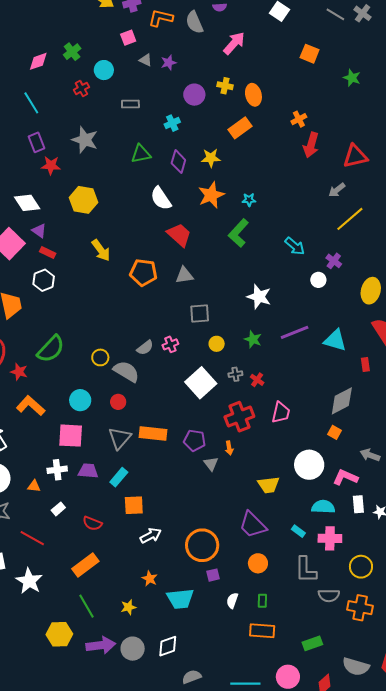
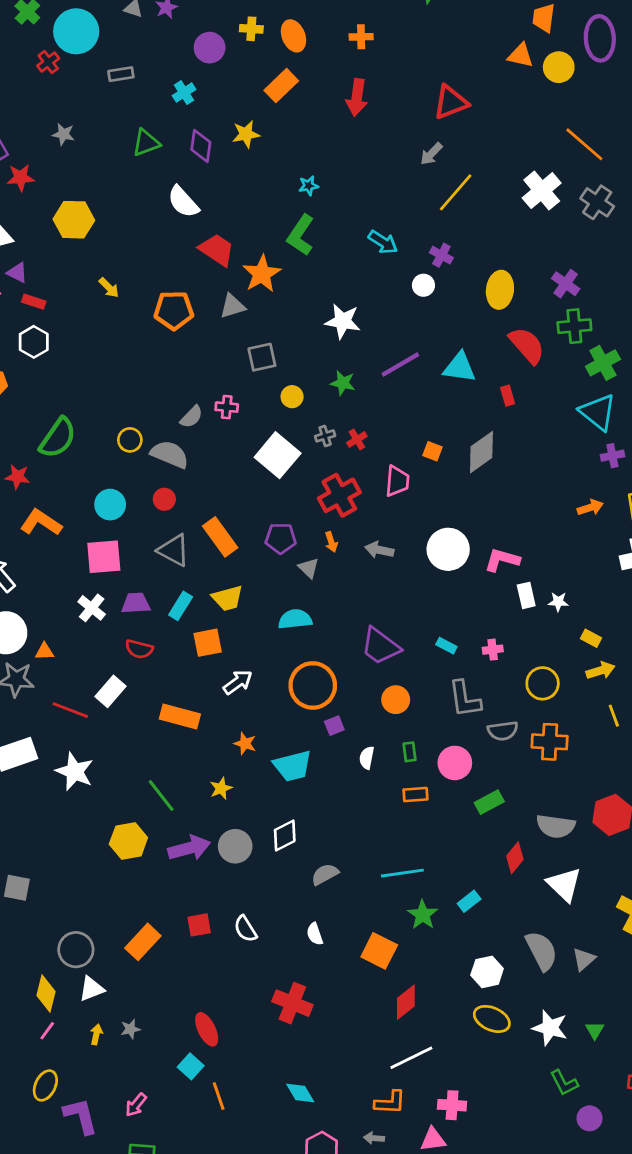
cyan circle: (104, 70) -> (76, 31), size x1.6
orange cross: (299, 119) -> (361, 37), moved, turned 35
gray star: (85, 140) -> (63, 134), size x0.6
red arrow: (311, 145) -> (357, 97), moved
orange star: (211, 195) -> (262, 274), moved
yellow arrow: (101, 250) -> (109, 288), size x0.7
pink cross: (170, 344) -> (227, 407), turned 35
red cross: (257, 380) -> (357, 439), turned 32
orange square: (335, 432) -> (432, 451), moved
orange rectangle: (153, 433) -> (220, 537), turned 56
gray triangle: (120, 438) -> (174, 550), turned -35
gray arrow: (370, 455) -> (379, 550), moved
white cross: (57, 470) -> (92, 608), turned -36
yellow trapezoid: (269, 485) -> (227, 598), moved
orange triangle: (34, 486) -> (44, 652), moved
cyan semicircle: (323, 507) -> (295, 619), moved
white rectangle: (58, 509) -> (111, 691), moved, size x1.5
red semicircle: (92, 523) -> (139, 649), moved
pink cross: (330, 538) -> (493, 650), size x0.6
orange rectangle: (85, 565) -> (180, 717), moved, turned 60
orange rectangle: (262, 631) -> (415, 795), size x0.7
pink circle: (288, 677) -> (455, 763), moved

